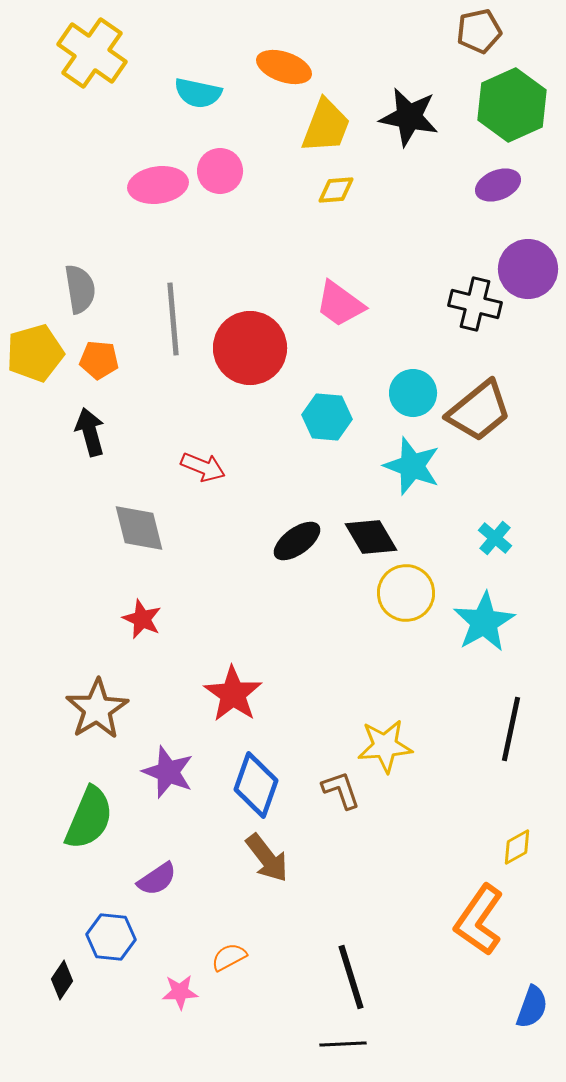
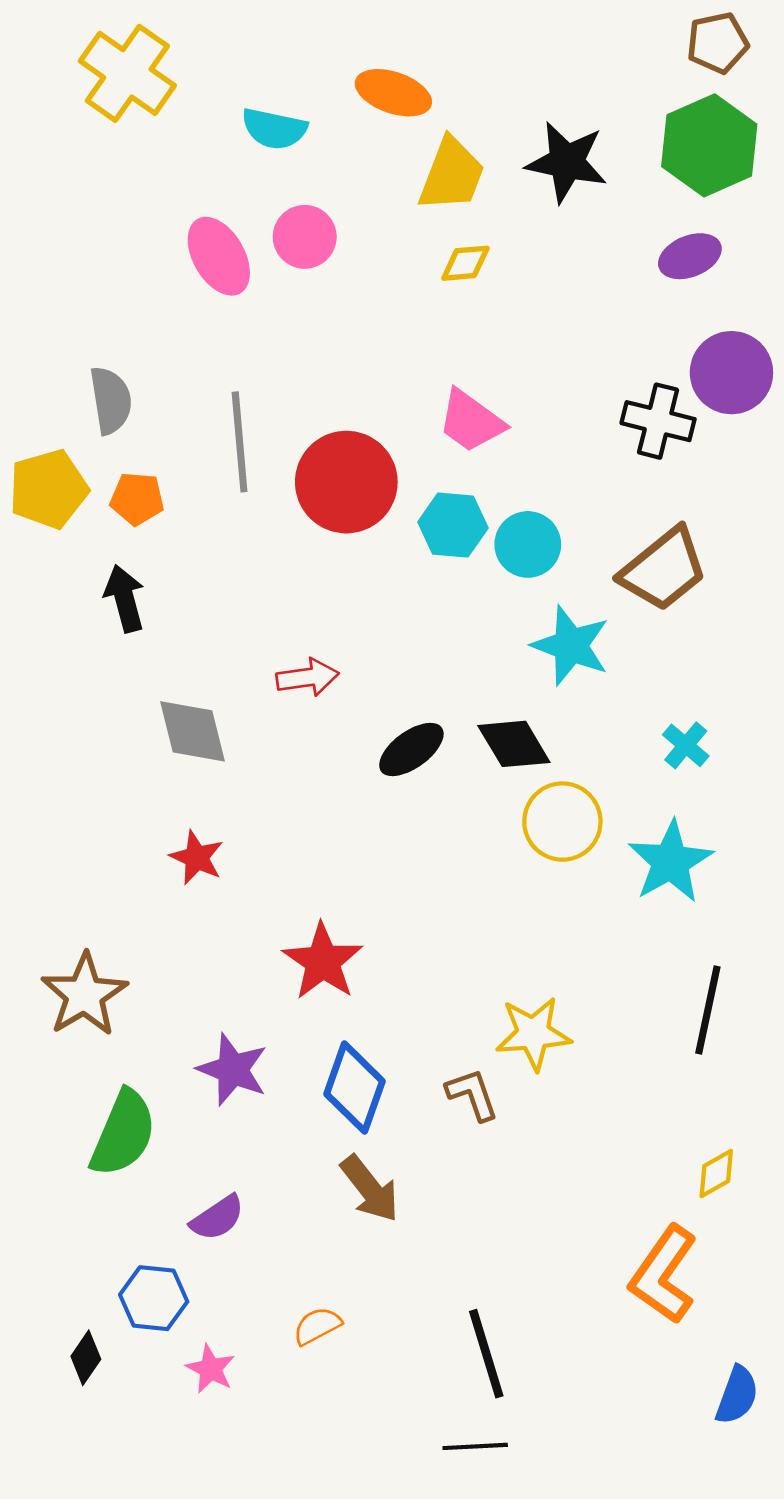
brown pentagon: (479, 31) -> (718, 43), moved
pink ellipse: (158, 185) -> (219, 256), turned 68
cyan circle: (413, 393) -> (528, 544), moved
cyan hexagon: (327, 417) -> (453, 525), moved
red arrow: (203, 467) -> (307, 677), moved, turned -30
brown star: (97, 709) -> (84, 995), moved
pink star: (180, 992) -> (210, 1369), moved, turned 30

